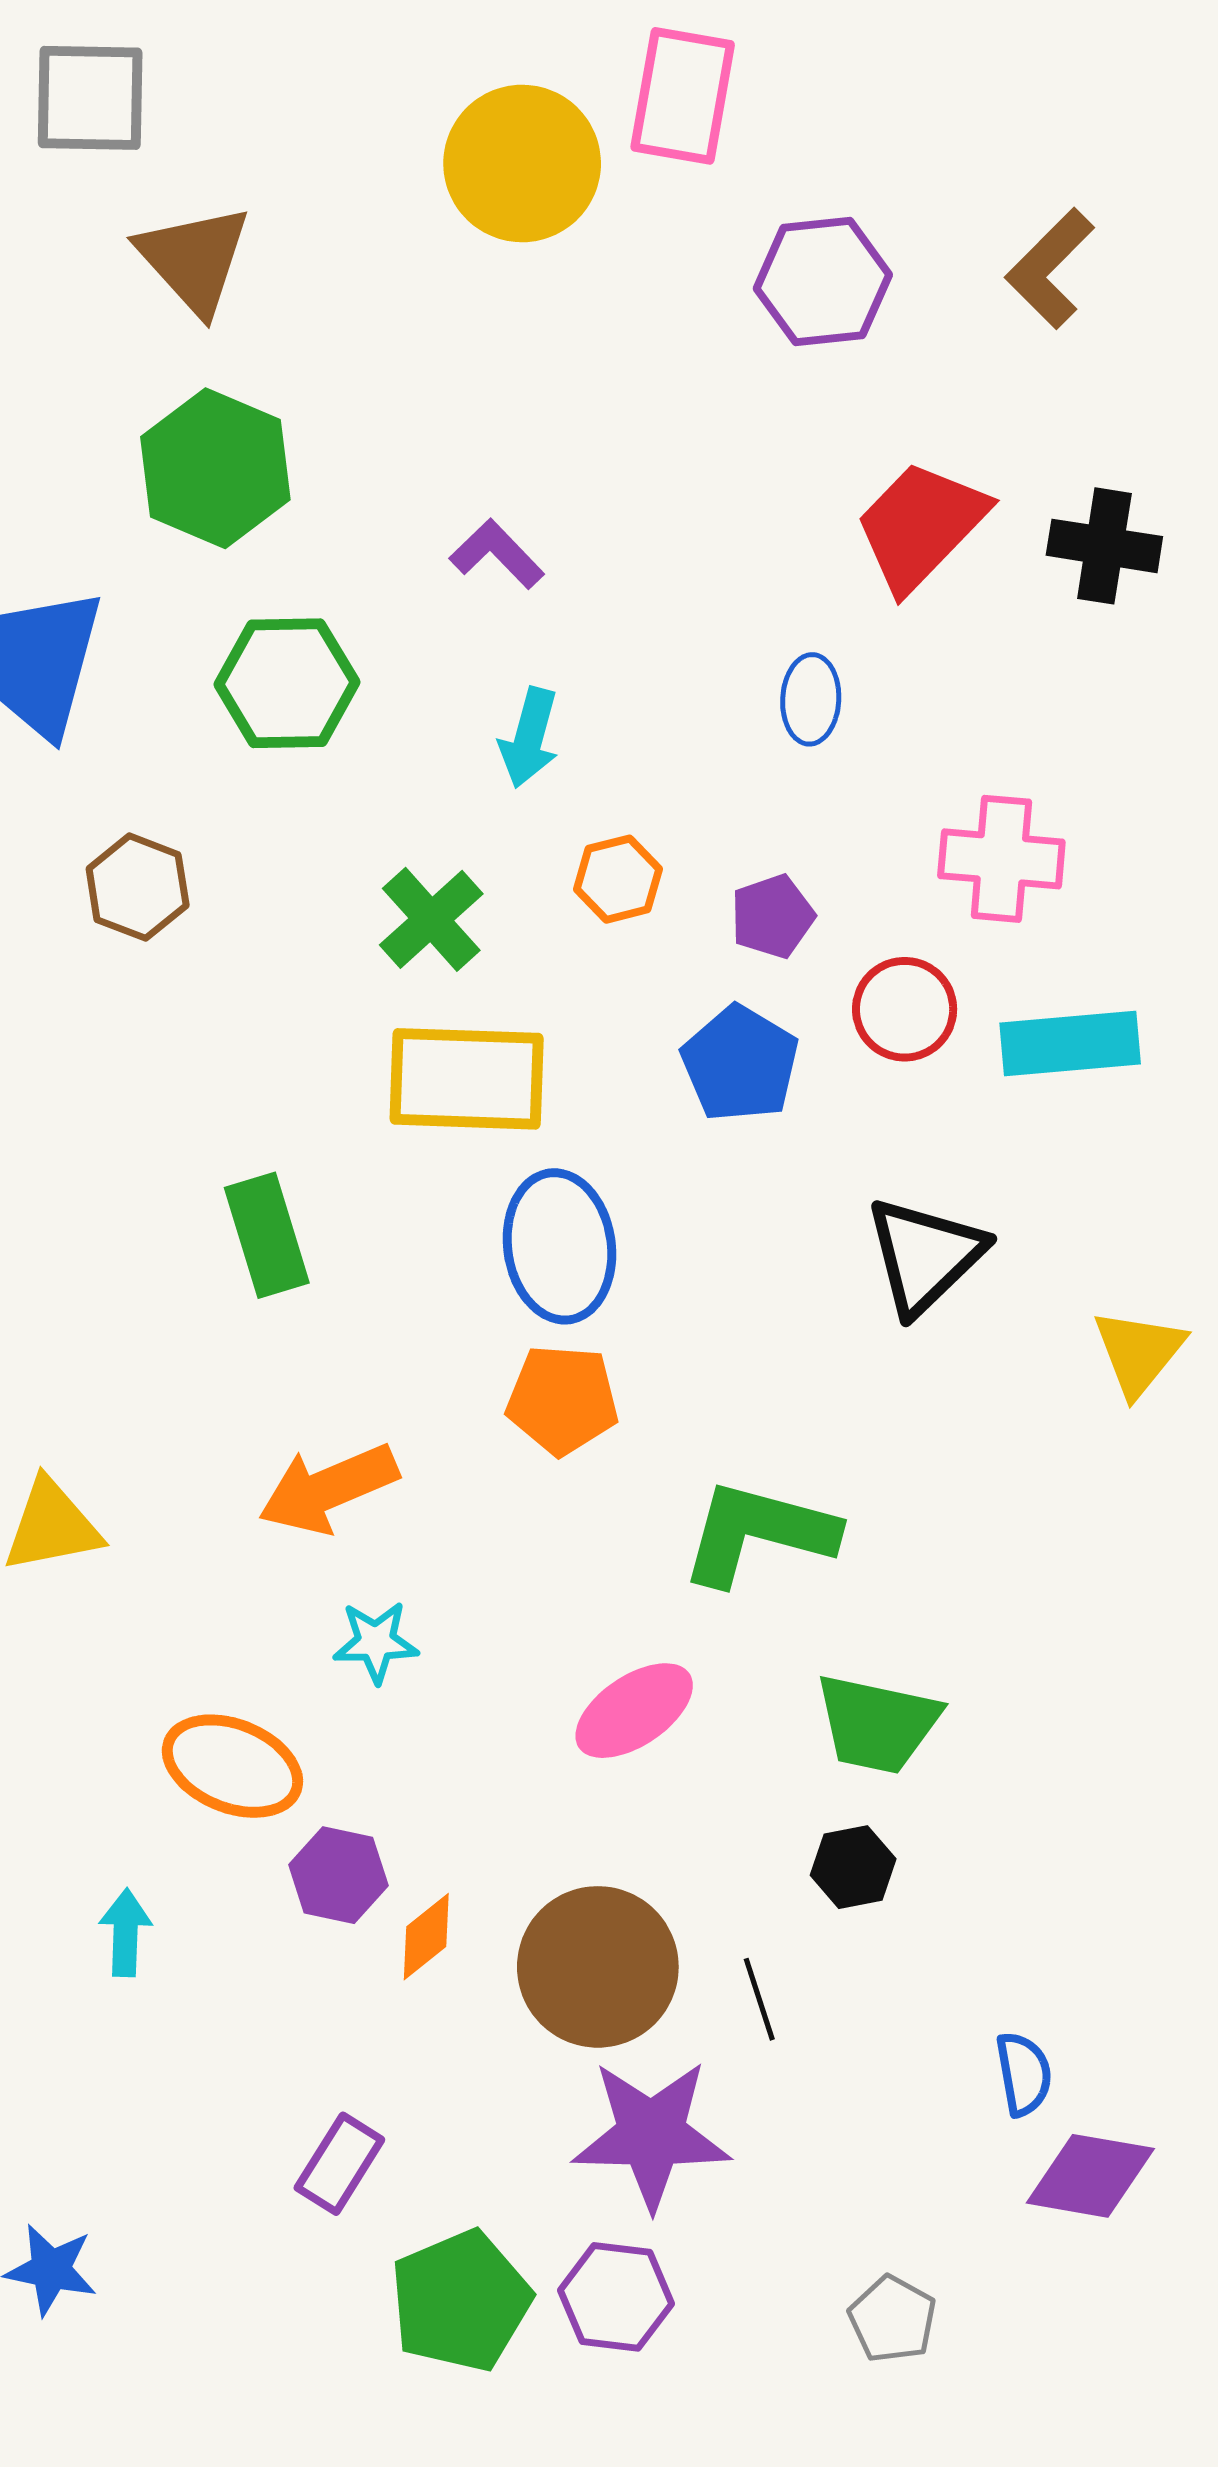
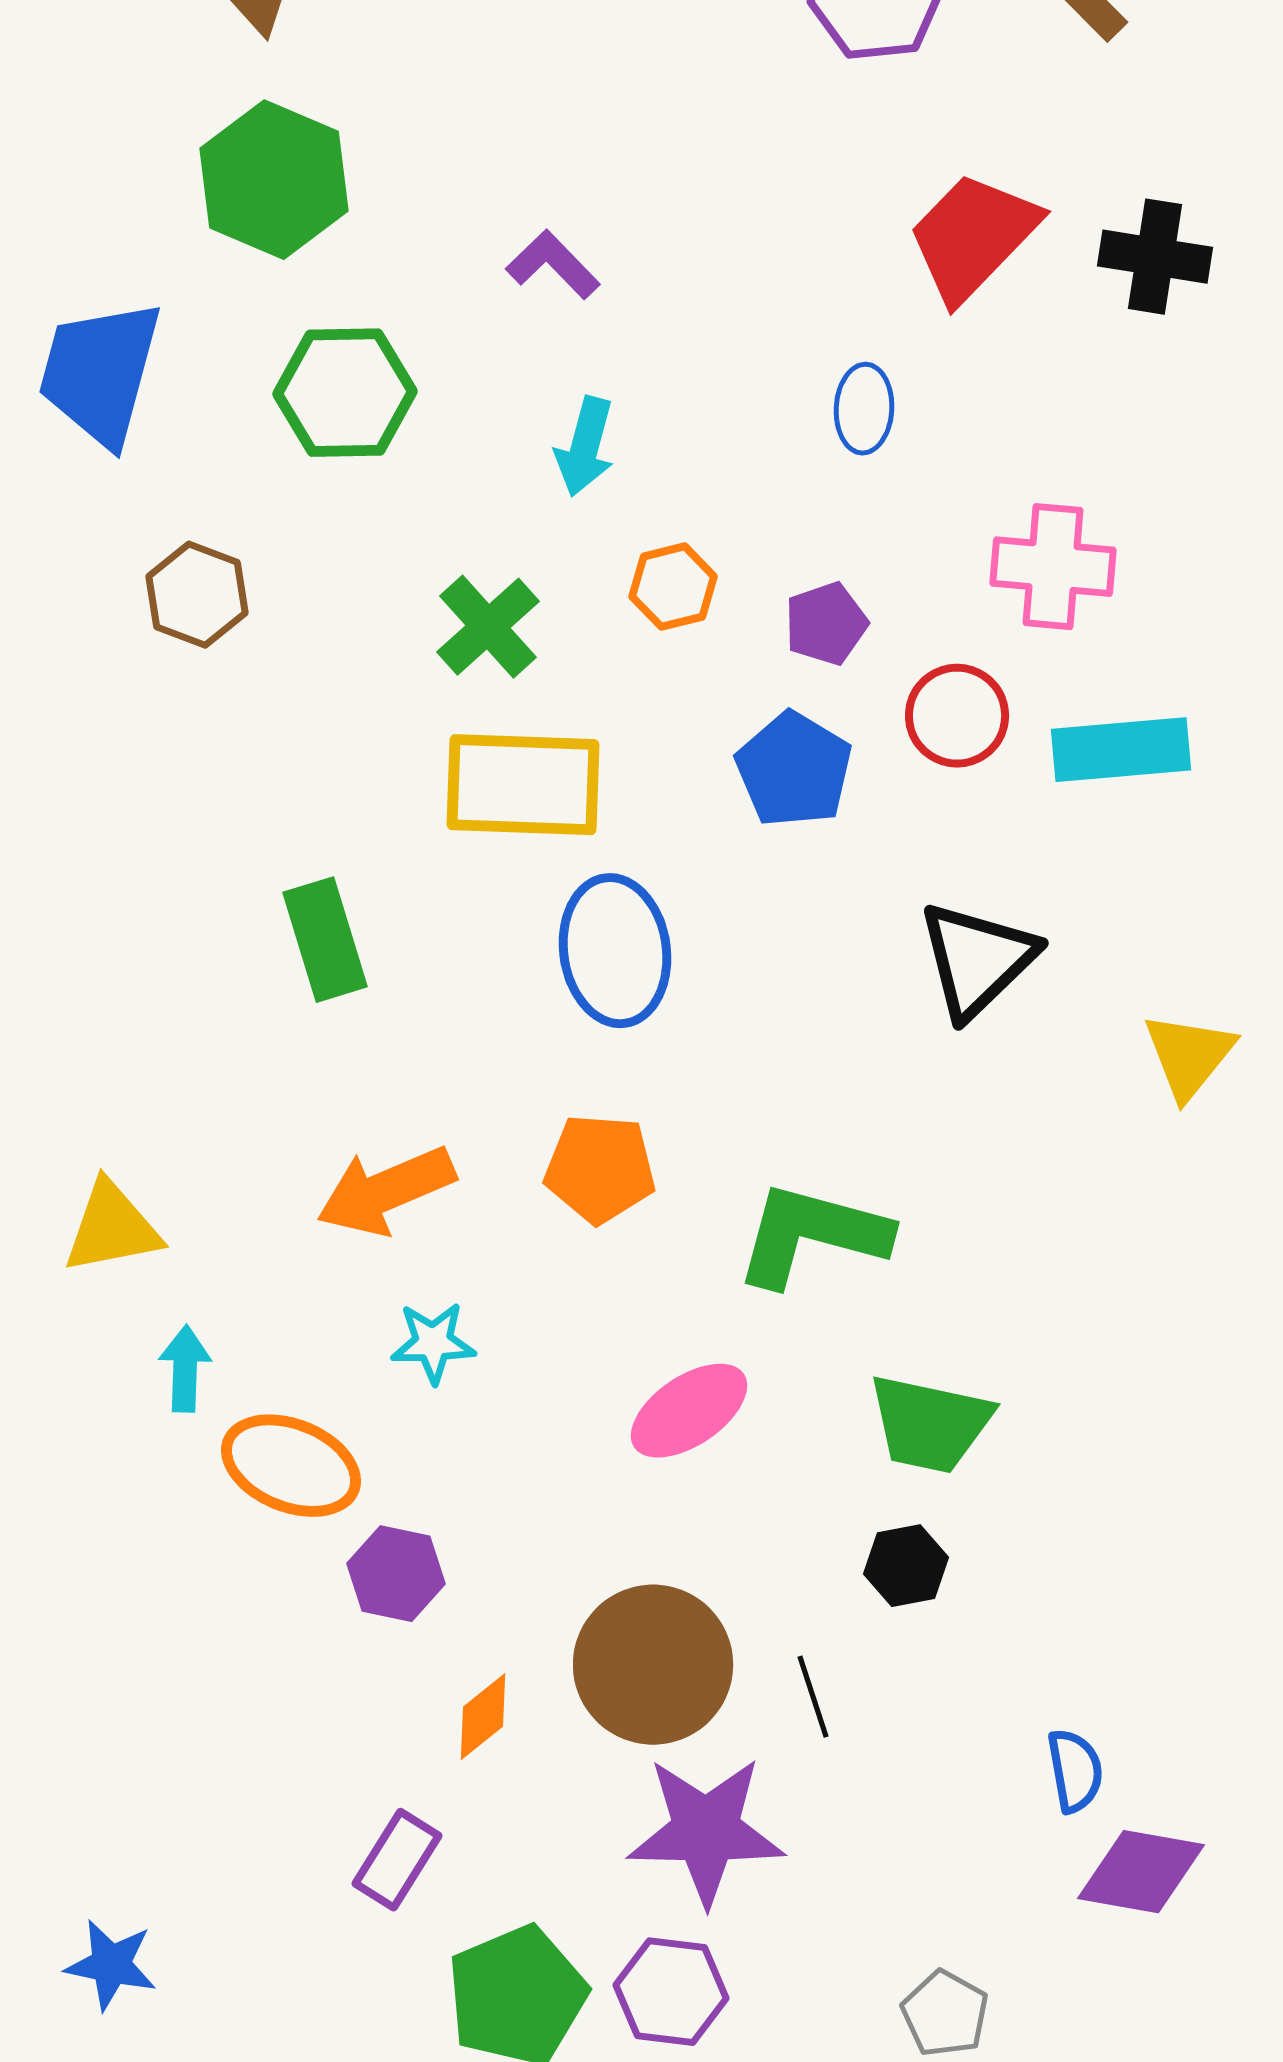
orange pentagon: (562, 1400) -> (600, 1169), moved
cyan arrow: (125, 1933) -> (185, 1369), moved
orange diamond: (426, 1937) -> (483, 1717), moved

